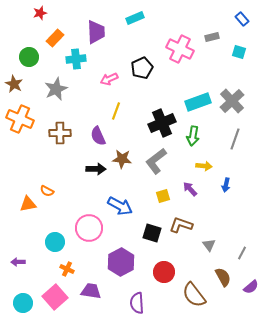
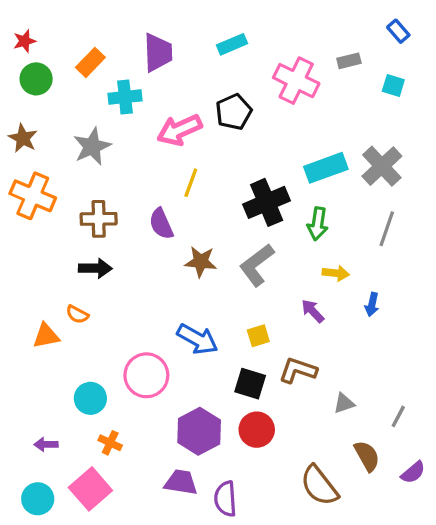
red star: (40, 13) -> (25, 41), moved
cyan rectangle: (135, 18) -> (232, 44), moved
green circle: (29, 57) -> (36, 79), moved
pink arrow: (109, 79) -> (179, 130), size x1.5
black arrow: (96, 169) -> (95, 268), moved
yellow square: (163, 196) -> (258, 336), moved
gray triangle: (209, 245) -> (344, 403), turned 48
purple arrow: (18, 262) -> (46, 444), moved
red circle: (164, 272) -> (257, 430), moved
purple trapezoid: (91, 291) -> (181, 482), moved

